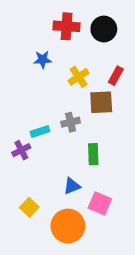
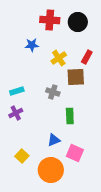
gray cross: (71, 122) -> (53, 92), turned 32
cyan rectangle: (40, 131) -> (17, 91), moved

